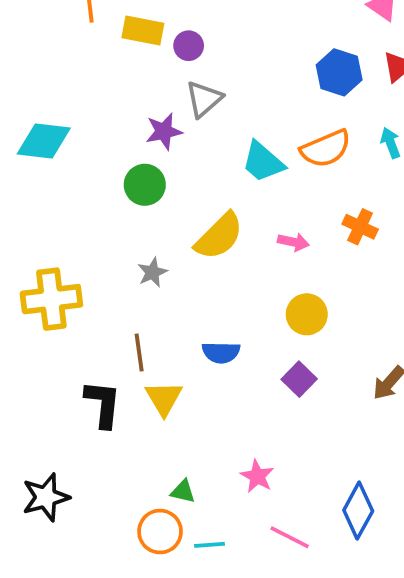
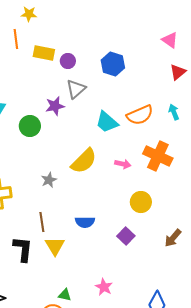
blue hexagon: (339, 72) -> (113, 64), moved
green circle: (145, 185) -> (30, 126), moved
orange cross: (360, 227) -> (158, 156), size x1.6
yellow circle: (307, 314) -> (141, 202), moved

